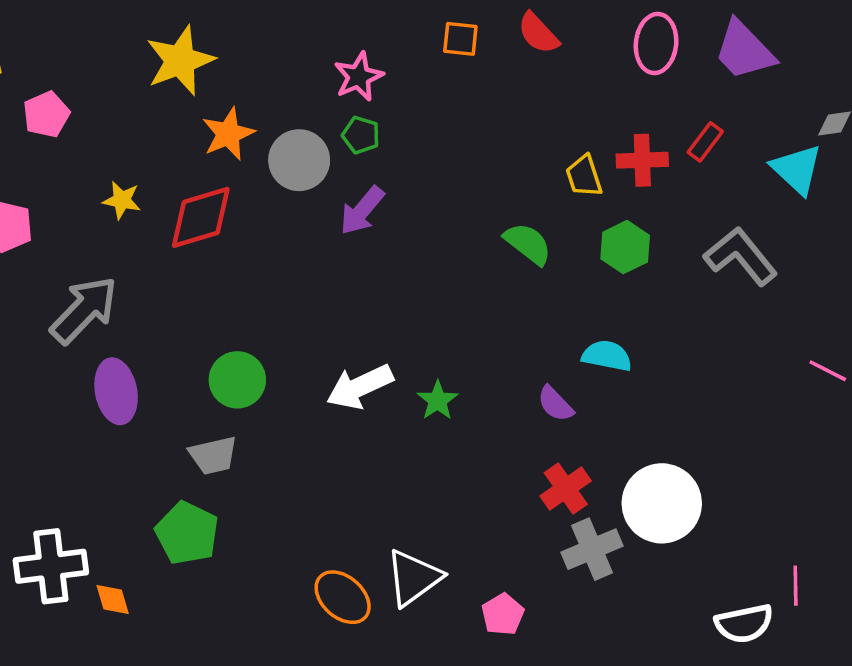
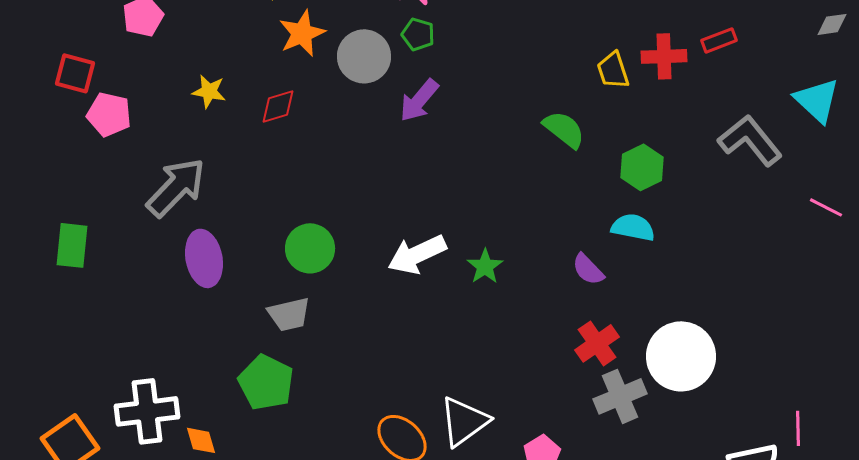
red rectangle: (705, 142) -> (719, 40), turned 32
cyan triangle: (797, 169) -> (817, 100), moved
red diamond: (201, 217) -> (278, 106), size x0.6
green hexagon: (625, 247) -> (642, 167), moved
pink line: (828, 371) -> (826, 207), moved

